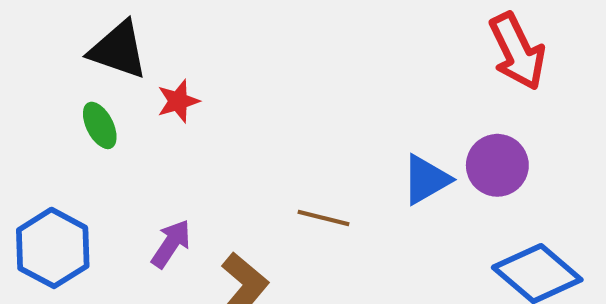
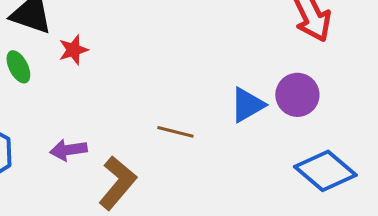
purple arrow: (171, 244) -> (68, 150), turned -132

